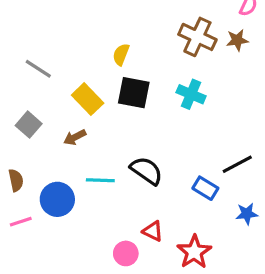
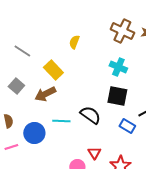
black square: (134, 93) -> (117, 96), moved
brown arrow: (75, 137) -> (45, 94), size x1.5
red triangle: (153, 231) -> (94, 153), turned 32

